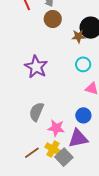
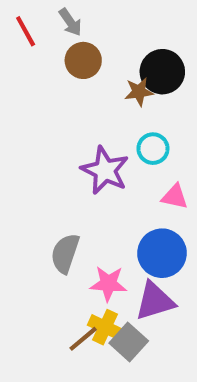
purple star: (36, 67) -> (105, 170), moved
blue circle: (83, 115) -> (162, 253), size x1.5
brown line: (32, 153) -> (83, 339), moved

